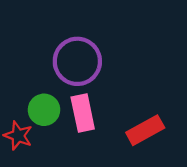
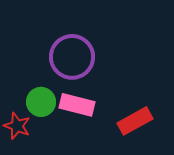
pink rectangle: (83, 113) -> (77, 105), turned -64

